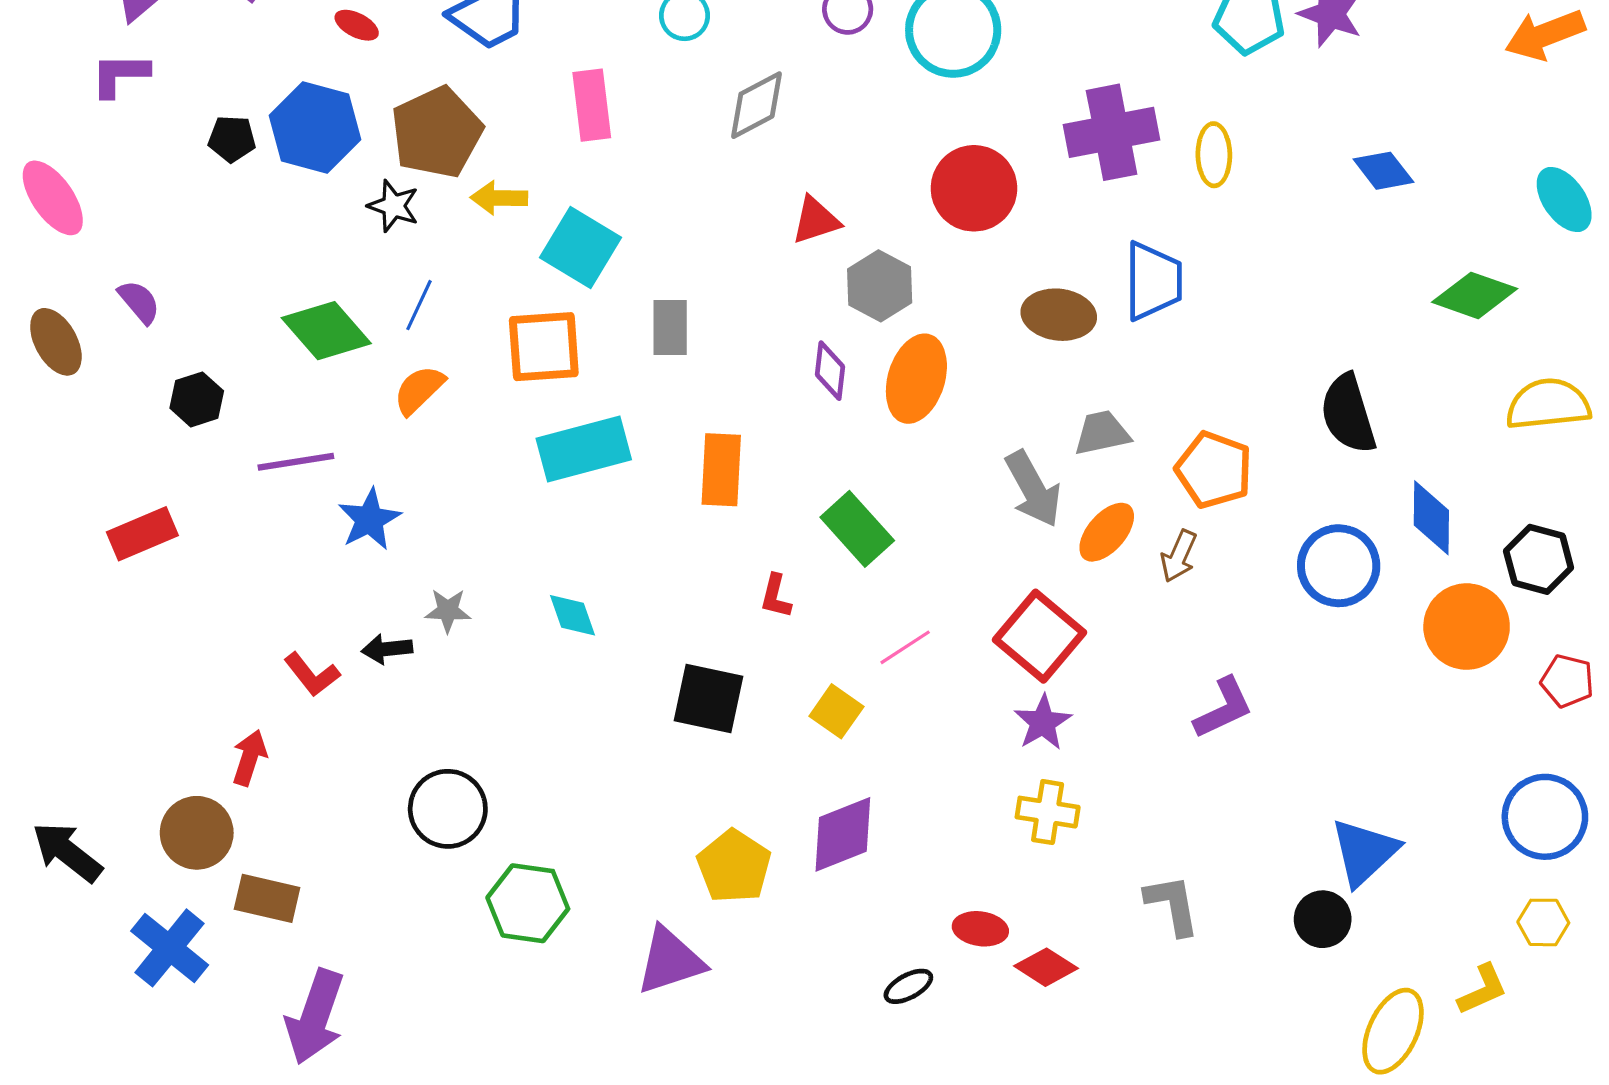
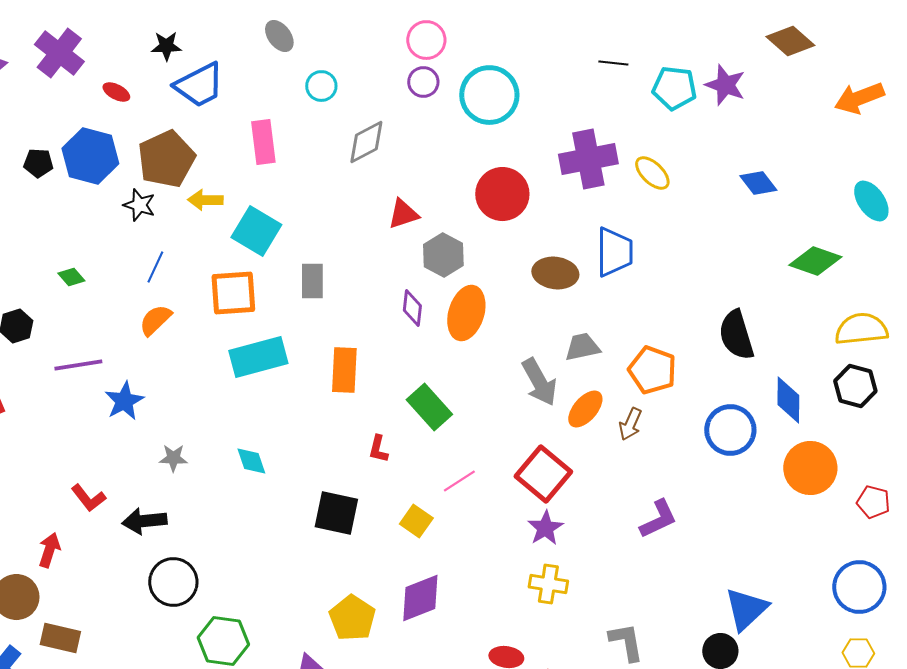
yellow ellipse: (1214, 155) -> (652, 173), turned -45
green diamond: (326, 331) -> (71, 277), moved, size x0.5
black hexagon: (1539, 559) -> (855, 386), moved
black arrow: (387, 649) -> (144, 521), moved, size x1.4

